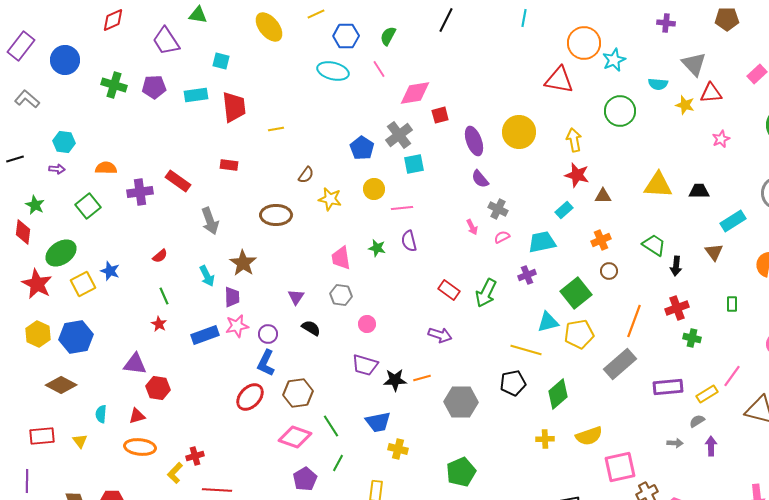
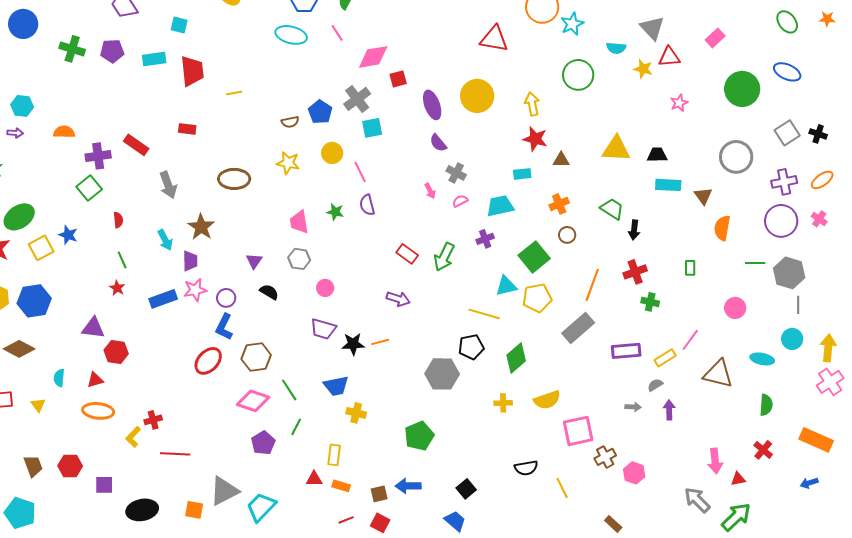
red triangle: (559, 80) -> (494, 39), moved
brown semicircle: (306, 175) -> (290, 122), moved, turned 42
green square: (88, 206) -> (89, 188), moved
pink line: (402, 208) -> (360, 172), turned 70
cyan rectangle: (564, 210) -> (522, 174), turned 36
cyan rectangle: (733, 221) -> (668, 185), moved, turned 35
brown triangle: (714, 252) -> (703, 196), moved
red semicircle: (160, 256) -> (118, 220), turned -56
gray hexagon: (461, 402) -> (442, 374), moved

